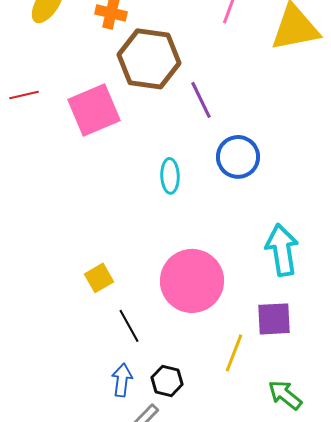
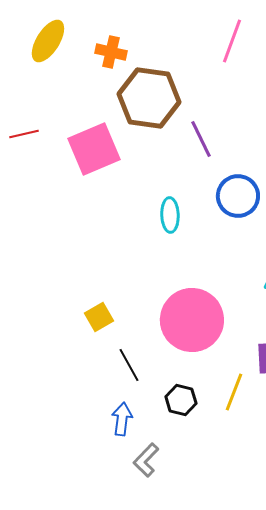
black hexagon: (167, 381) -> (181, 400), moved

